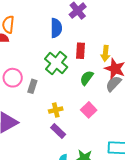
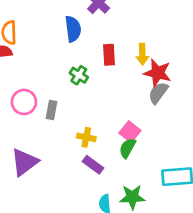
green cross: (56, 63) -> (79, 75), size x0.6
green semicircle: (87, 78) -> (127, 148), moved
yellow cross: (56, 110) -> (86, 137), turned 32

